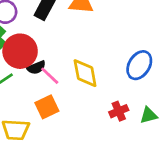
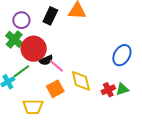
yellow diamond: (85, 73) -> (81, 81), moved
green triangle: (149, 115) -> (122, 89), moved

